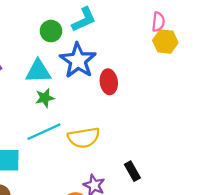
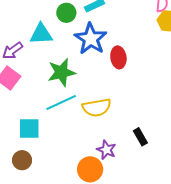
cyan triangle: (38, 71) -> (41, 34), moved
green star: (45, 98) -> (62, 72), size x1.6

